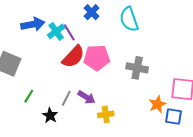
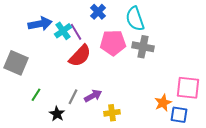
pink pentagon: (97, 58) -> (113, 43), moved
gray cross: (137, 68) -> (143, 47), moved
purple arrow: (87, 97) -> (93, 96), turned -60

